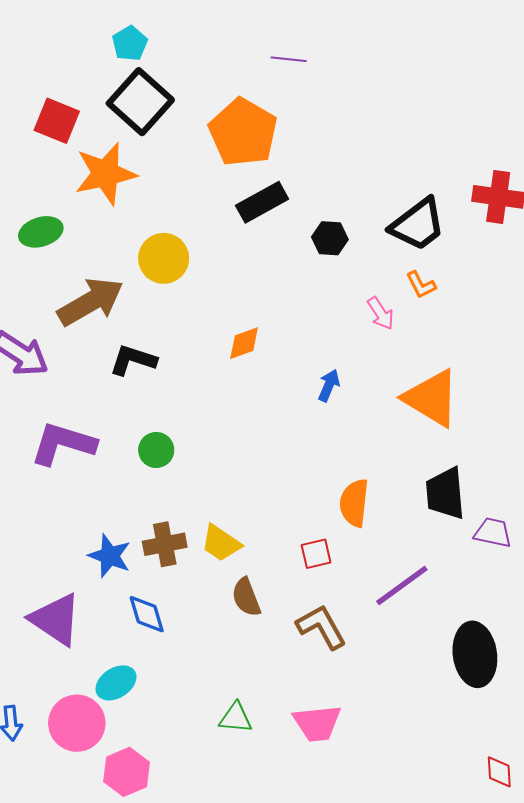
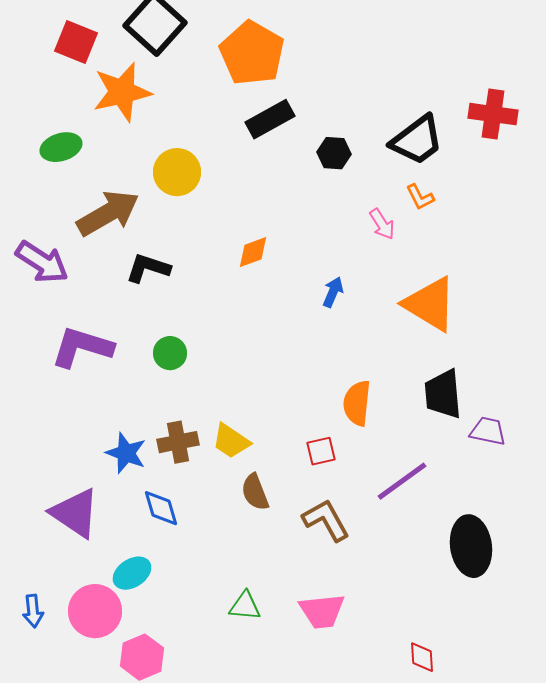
red diamond: (499, 772) -> (422, 657), moved

